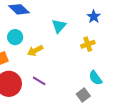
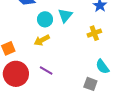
cyan circle: (15, 37) -> (45, 19), moved
gray square: (83, 95) -> (90, 84), turned -32

